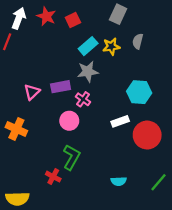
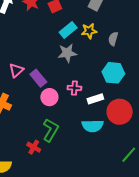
gray semicircle: (138, 41) -> (113, 39), moved
purple rectangle: (61, 87) -> (38, 78), moved, turned 60
pink cross: (83, 99) -> (74, 88), moved, turned -32
cyan semicircle: (119, 181) -> (93, 126), moved, size x1.5

